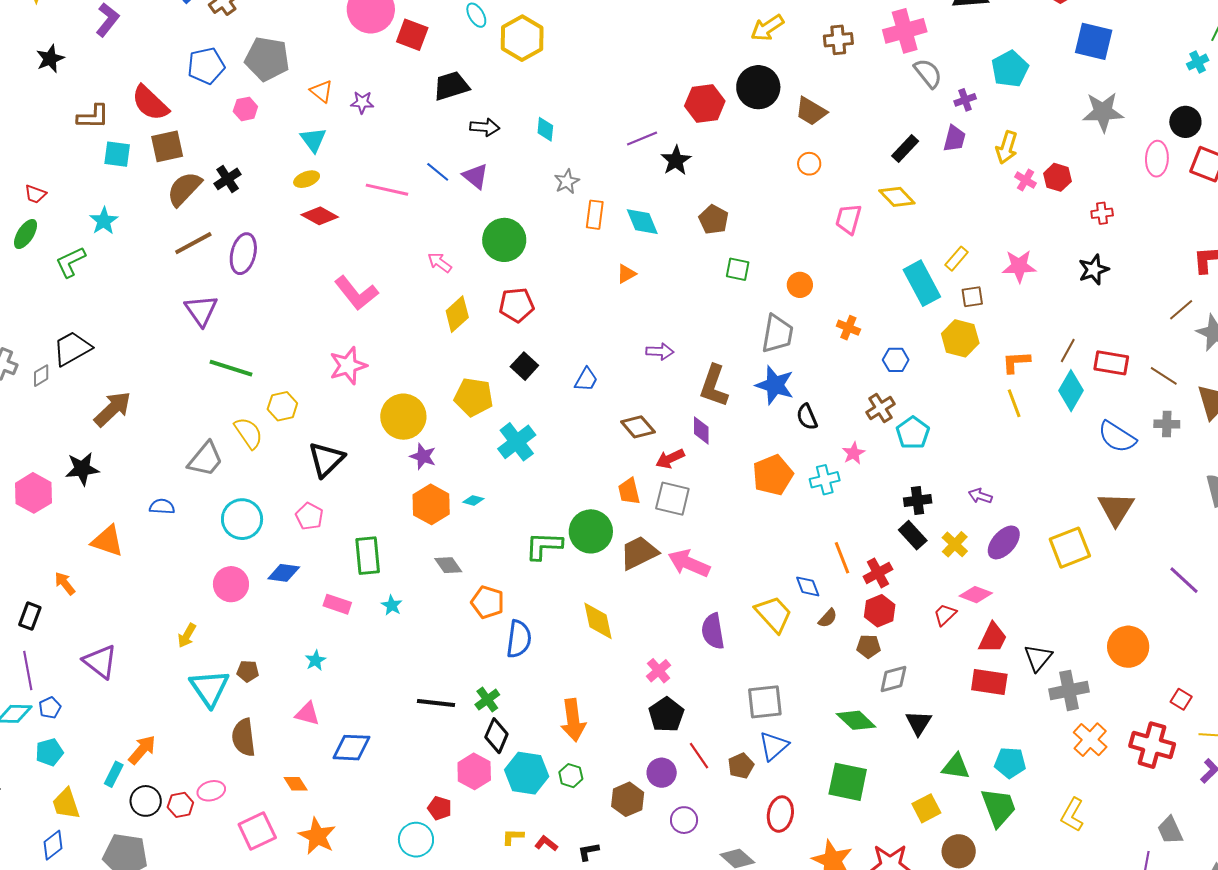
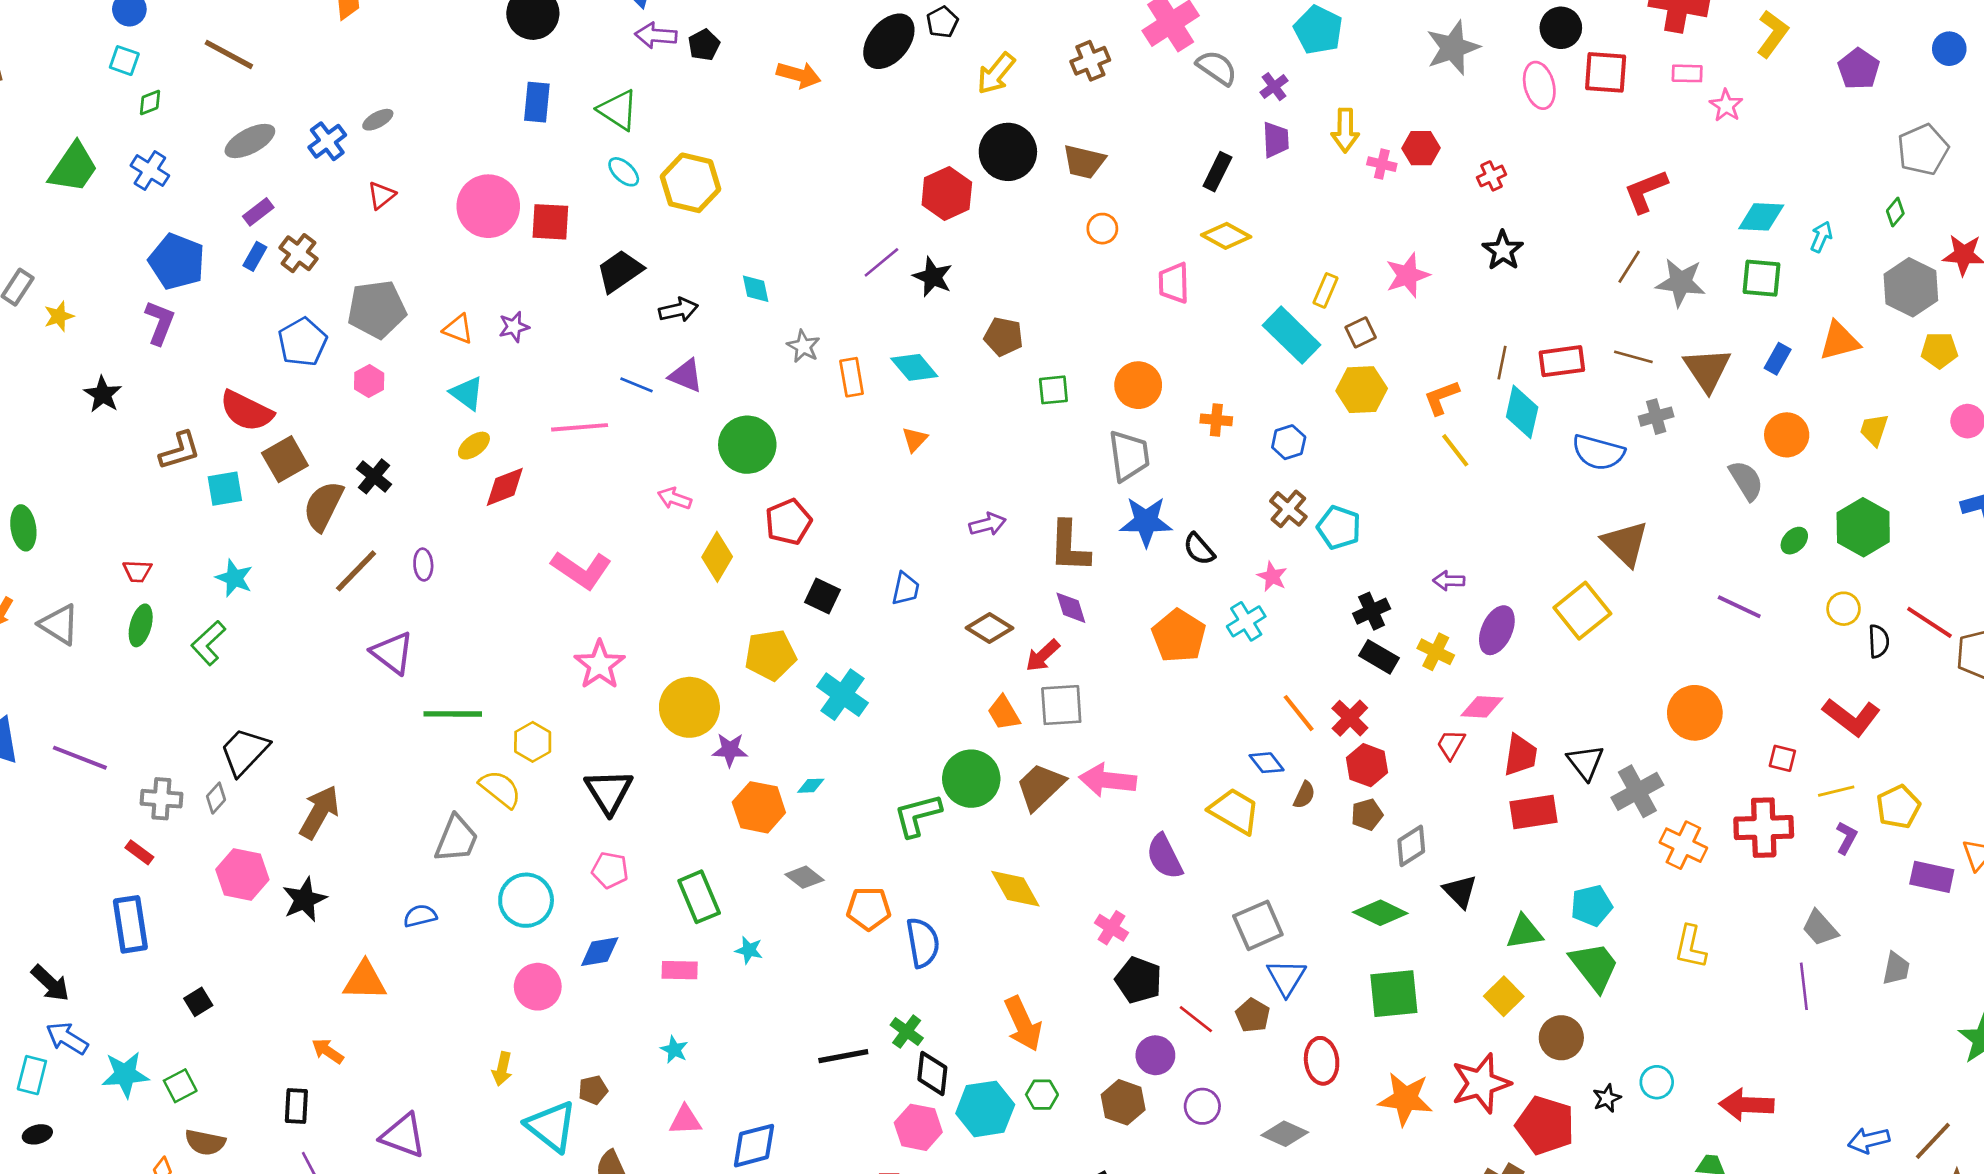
red diamond: (320, 216) -> (505, 487), turned -33
purple ellipse: (243, 254) -> (423, 565), size x0.6
orange circle: (800, 285) -> (1138, 385), size x1.4
pink hexagon: (33, 493) -> (242, 875), moved

